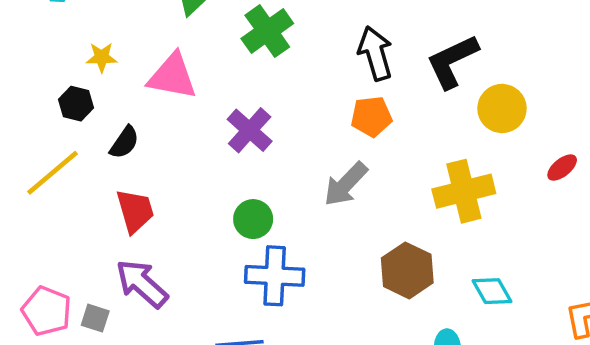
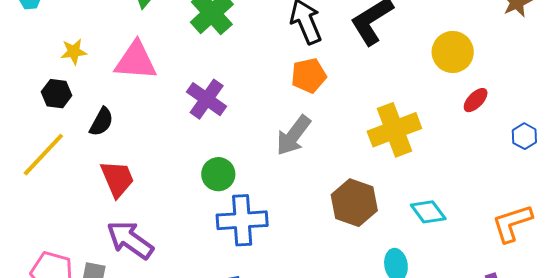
yellow circle: (502, 109) -> (453, 52), moved

